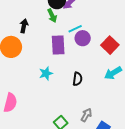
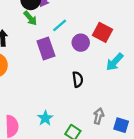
purple circle: (83, 38) -> (81, 43), moved
cyan star: (46, 73) -> (45, 118), moved

